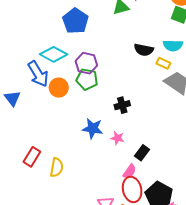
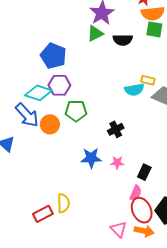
cyan semicircle: (173, 45) -> (134, 90), moved
black semicircle: (144, 50) -> (123, 40), moved
purple hexagon: (86, 63) -> (59, 85), moved
red rectangle: (32, 157) -> (43, 214), moved, turned 42

